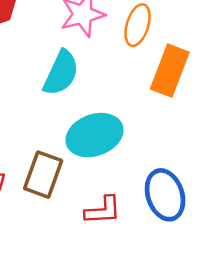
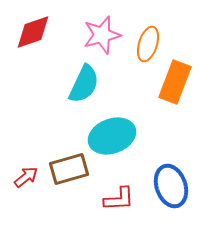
brown rectangle: (43, 175) -> (69, 169), turned 54

